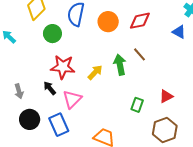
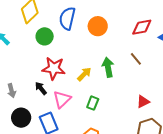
red diamond: (140, 21) -> (142, 27), moved
brown line: (140, 54) -> (136, 59), moved
red triangle: (166, 96) -> (143, 102), moved
green rectangle: (137, 105) -> (93, 103), moved

